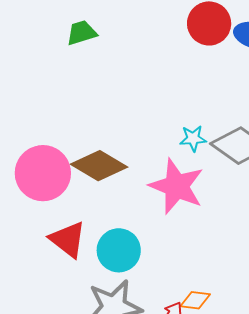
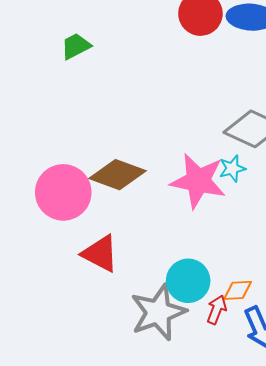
cyan star: (193, 138) -> (232, 168), moved
cyan circle: (119, 250) -> (188, 281), moved

